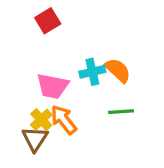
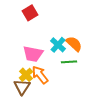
cyan cross: (92, 72) -> (58, 45), turned -35
green line: (121, 112) -> (69, 62), moved

